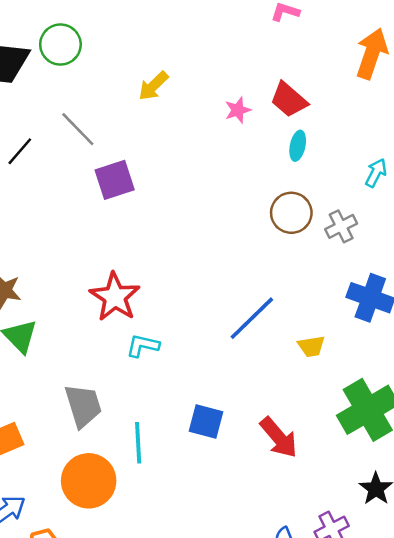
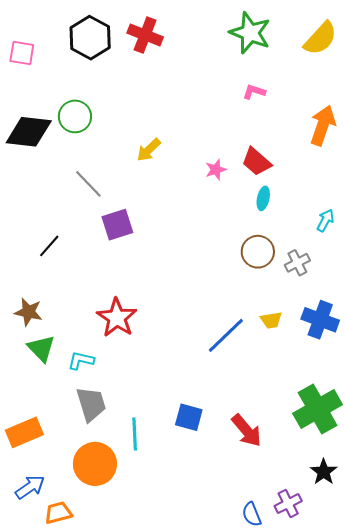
black line: (20, 151) -> (49, 246), moved
cyan L-shape: (143, 346) -> (81, 360), moved
yellow trapezoid: (311, 346) -> (271, 320), moved

